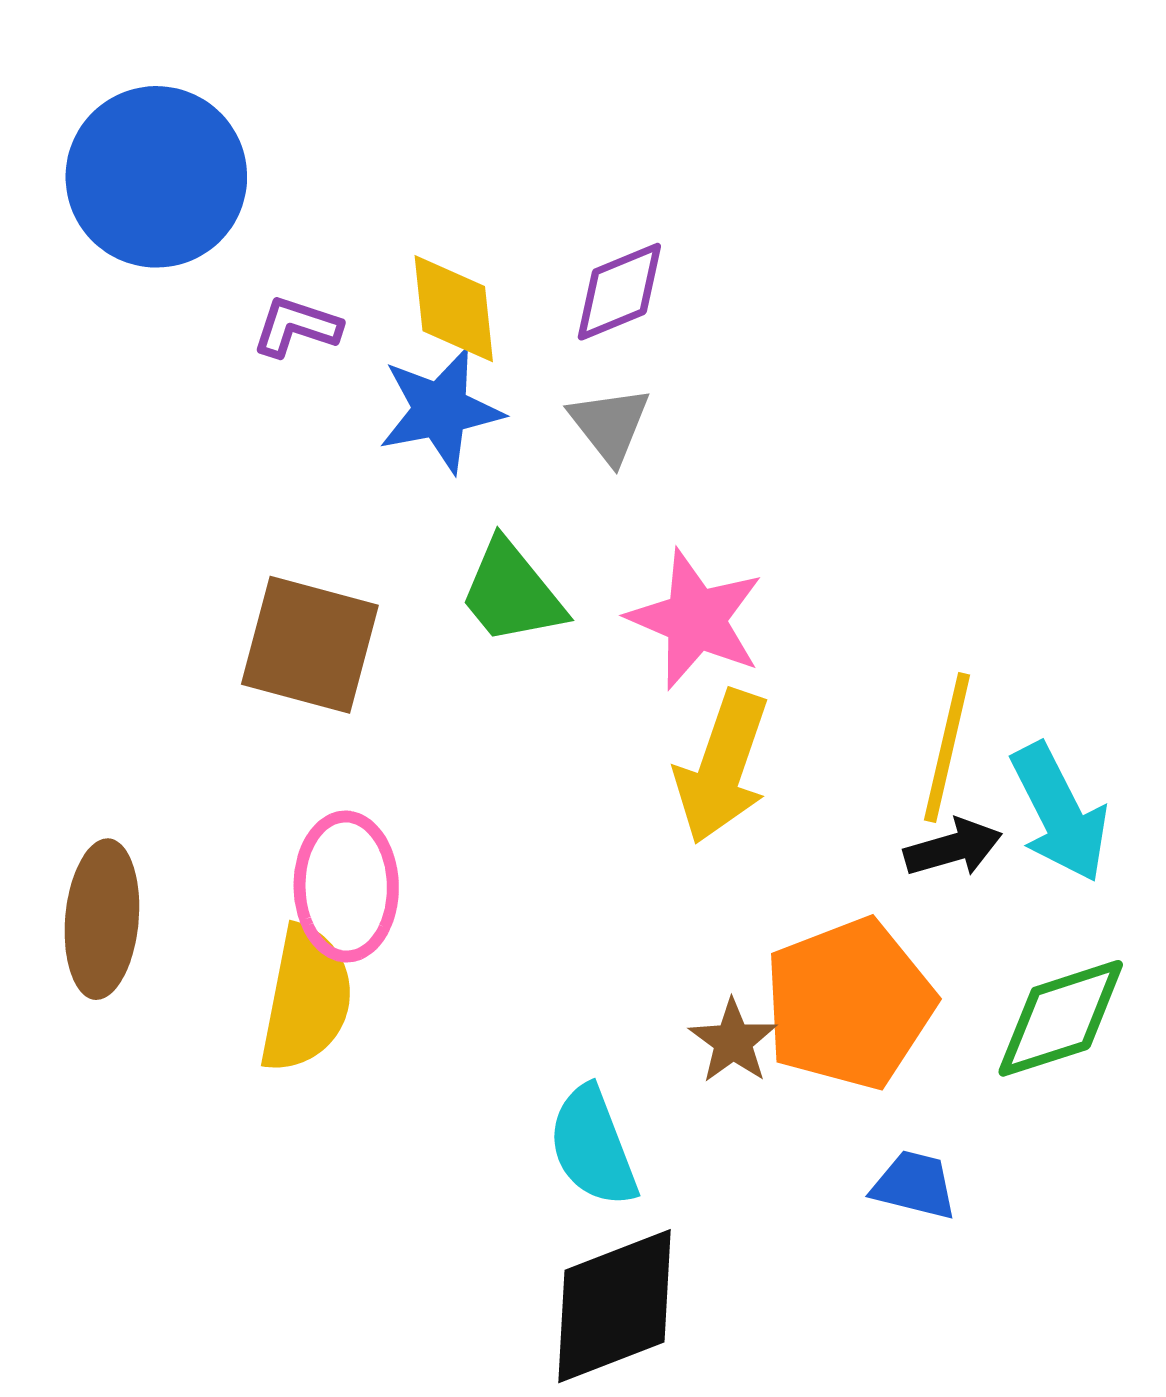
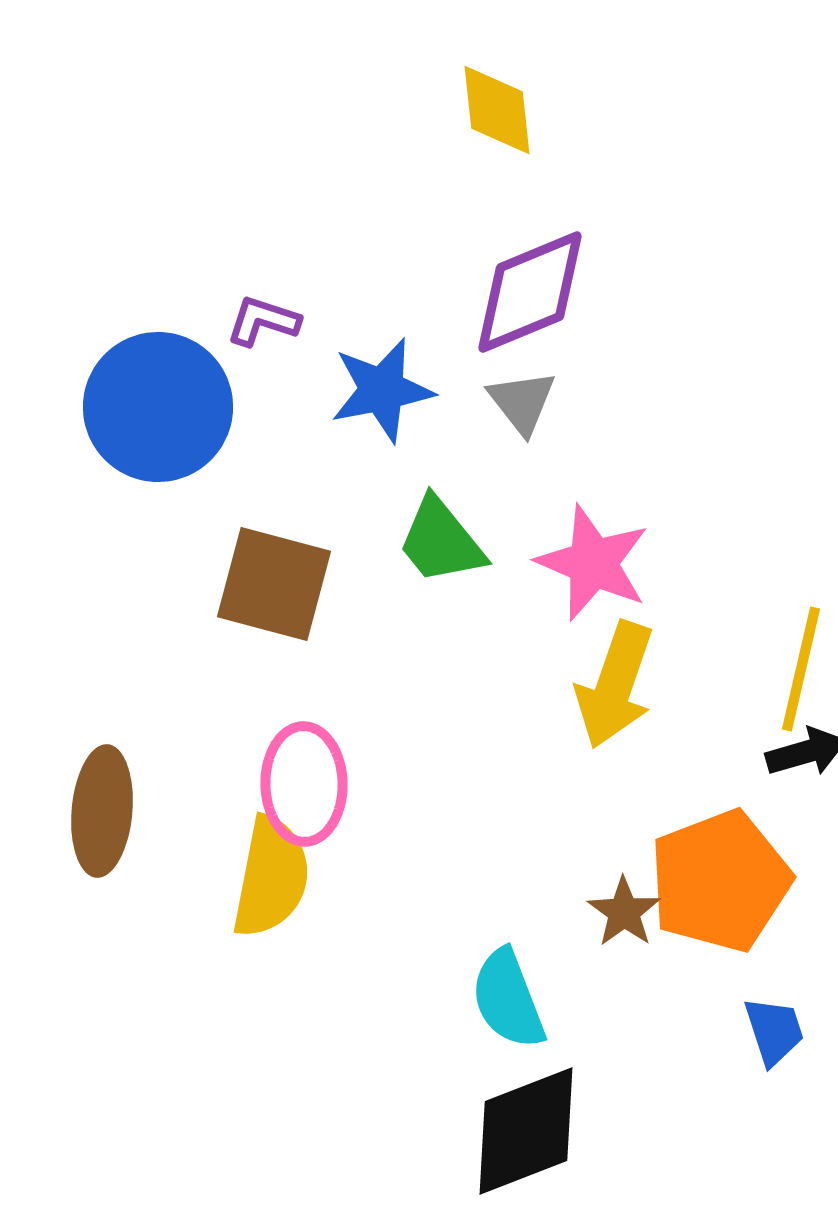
blue circle: (156, 177) -> (158, 407), moved
purple diamond: (619, 292) -> (530, 292), size x1.5
yellow diamond: (454, 309) -> (497, 110), moved
blue trapezoid: (914, 1185) -> (774, 1031), turned 58

